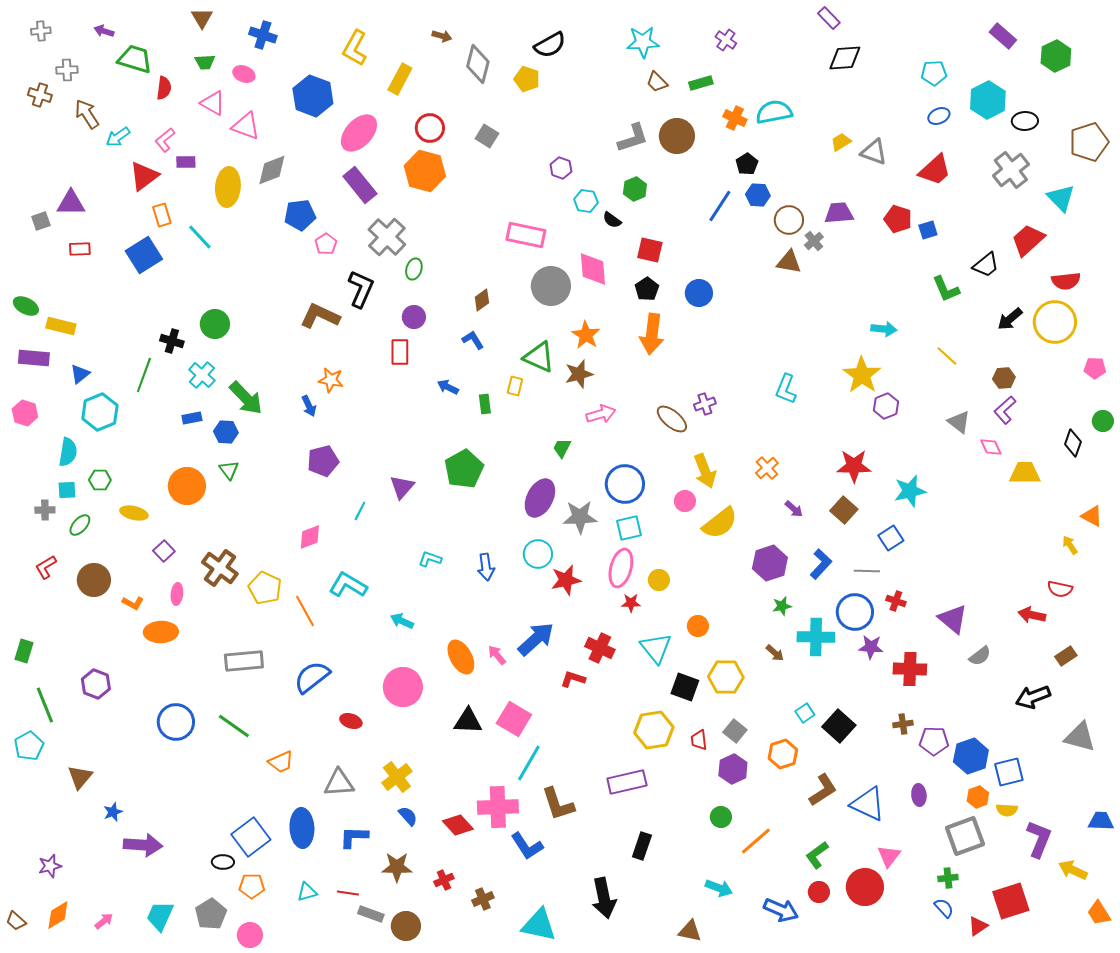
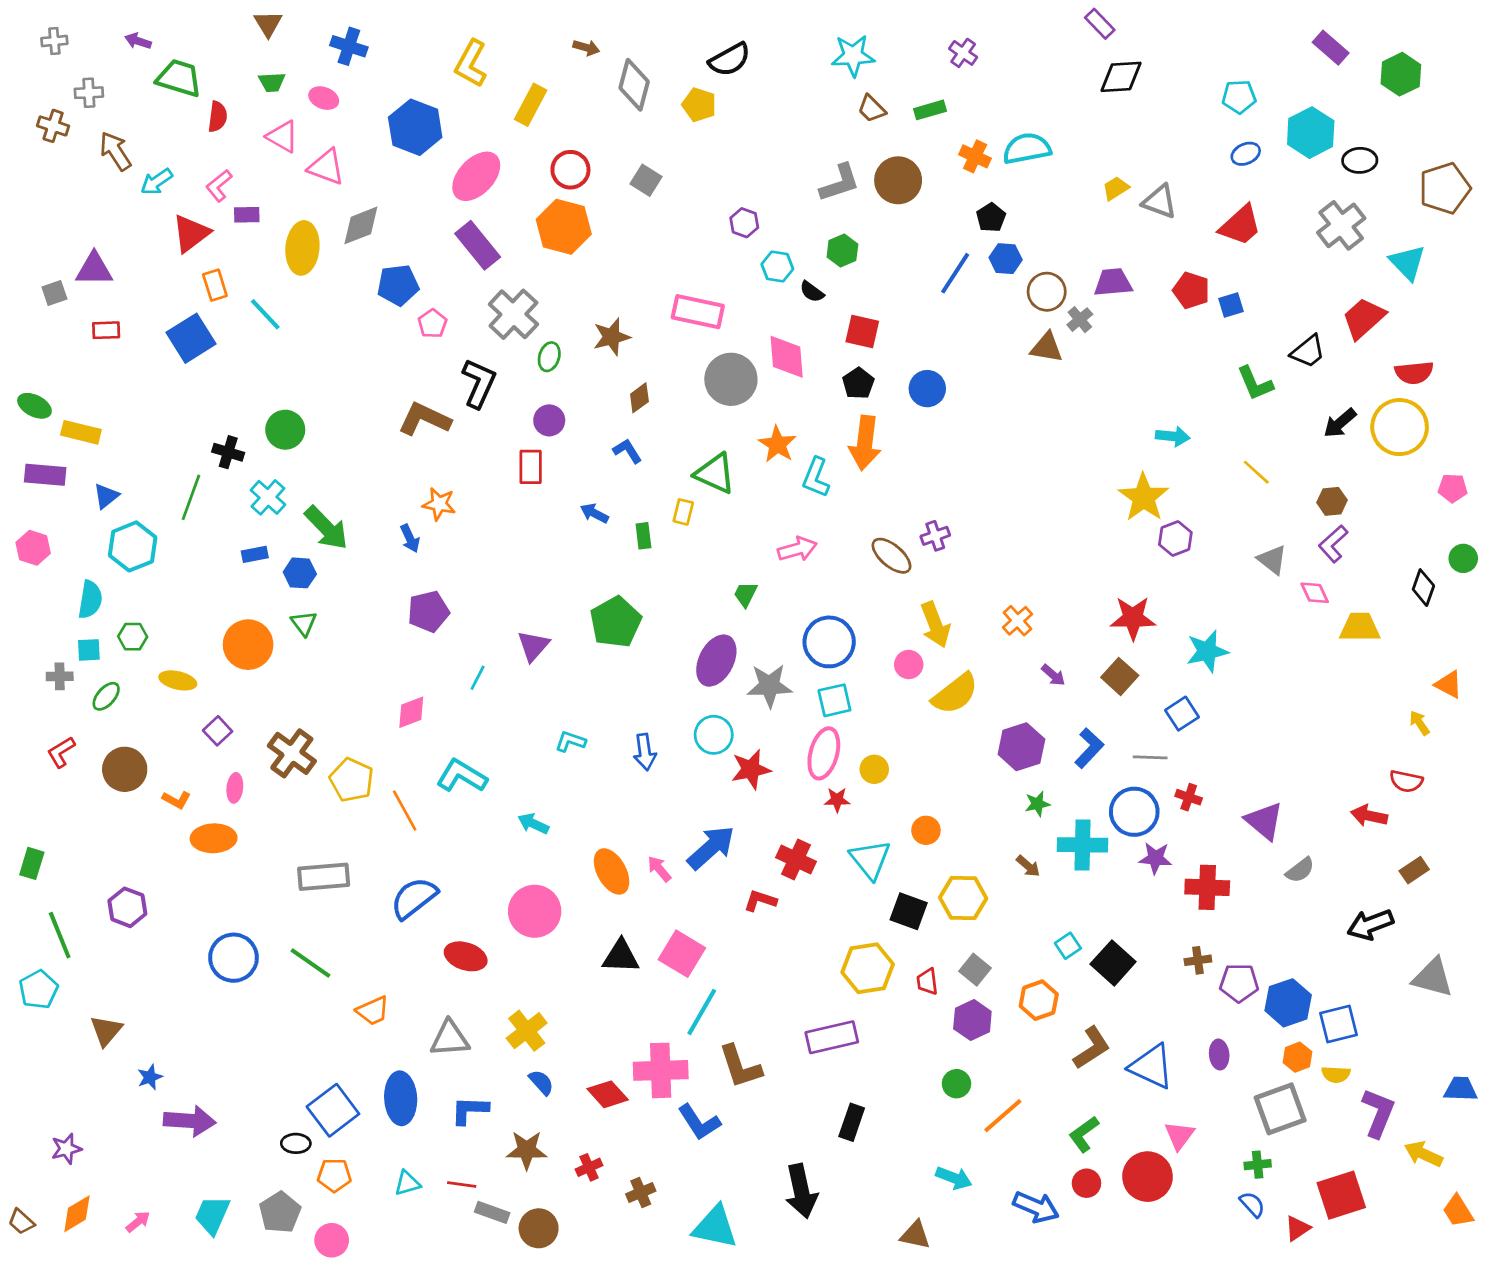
brown star: (579, 374) -> (612, 337), moved
cyan L-shape: (786, 389) -> (816, 477), moved
red ellipse: (351, 721) -> (466, 956), size x1.4

